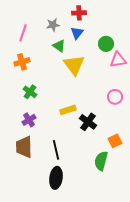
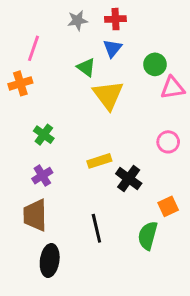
gray star: (53, 25) -> (77, 20), moved
orange cross: (22, 62) -> (20, 83), moved
black line: (56, 150) -> (96, 228), moved
black ellipse: (56, 178) -> (50, 260), moved

